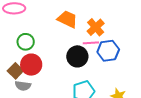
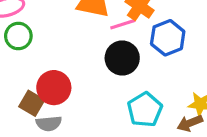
green circle: (26, 42) -> (18, 36), moved
pink line: (91, 43) -> (123, 24), moved

